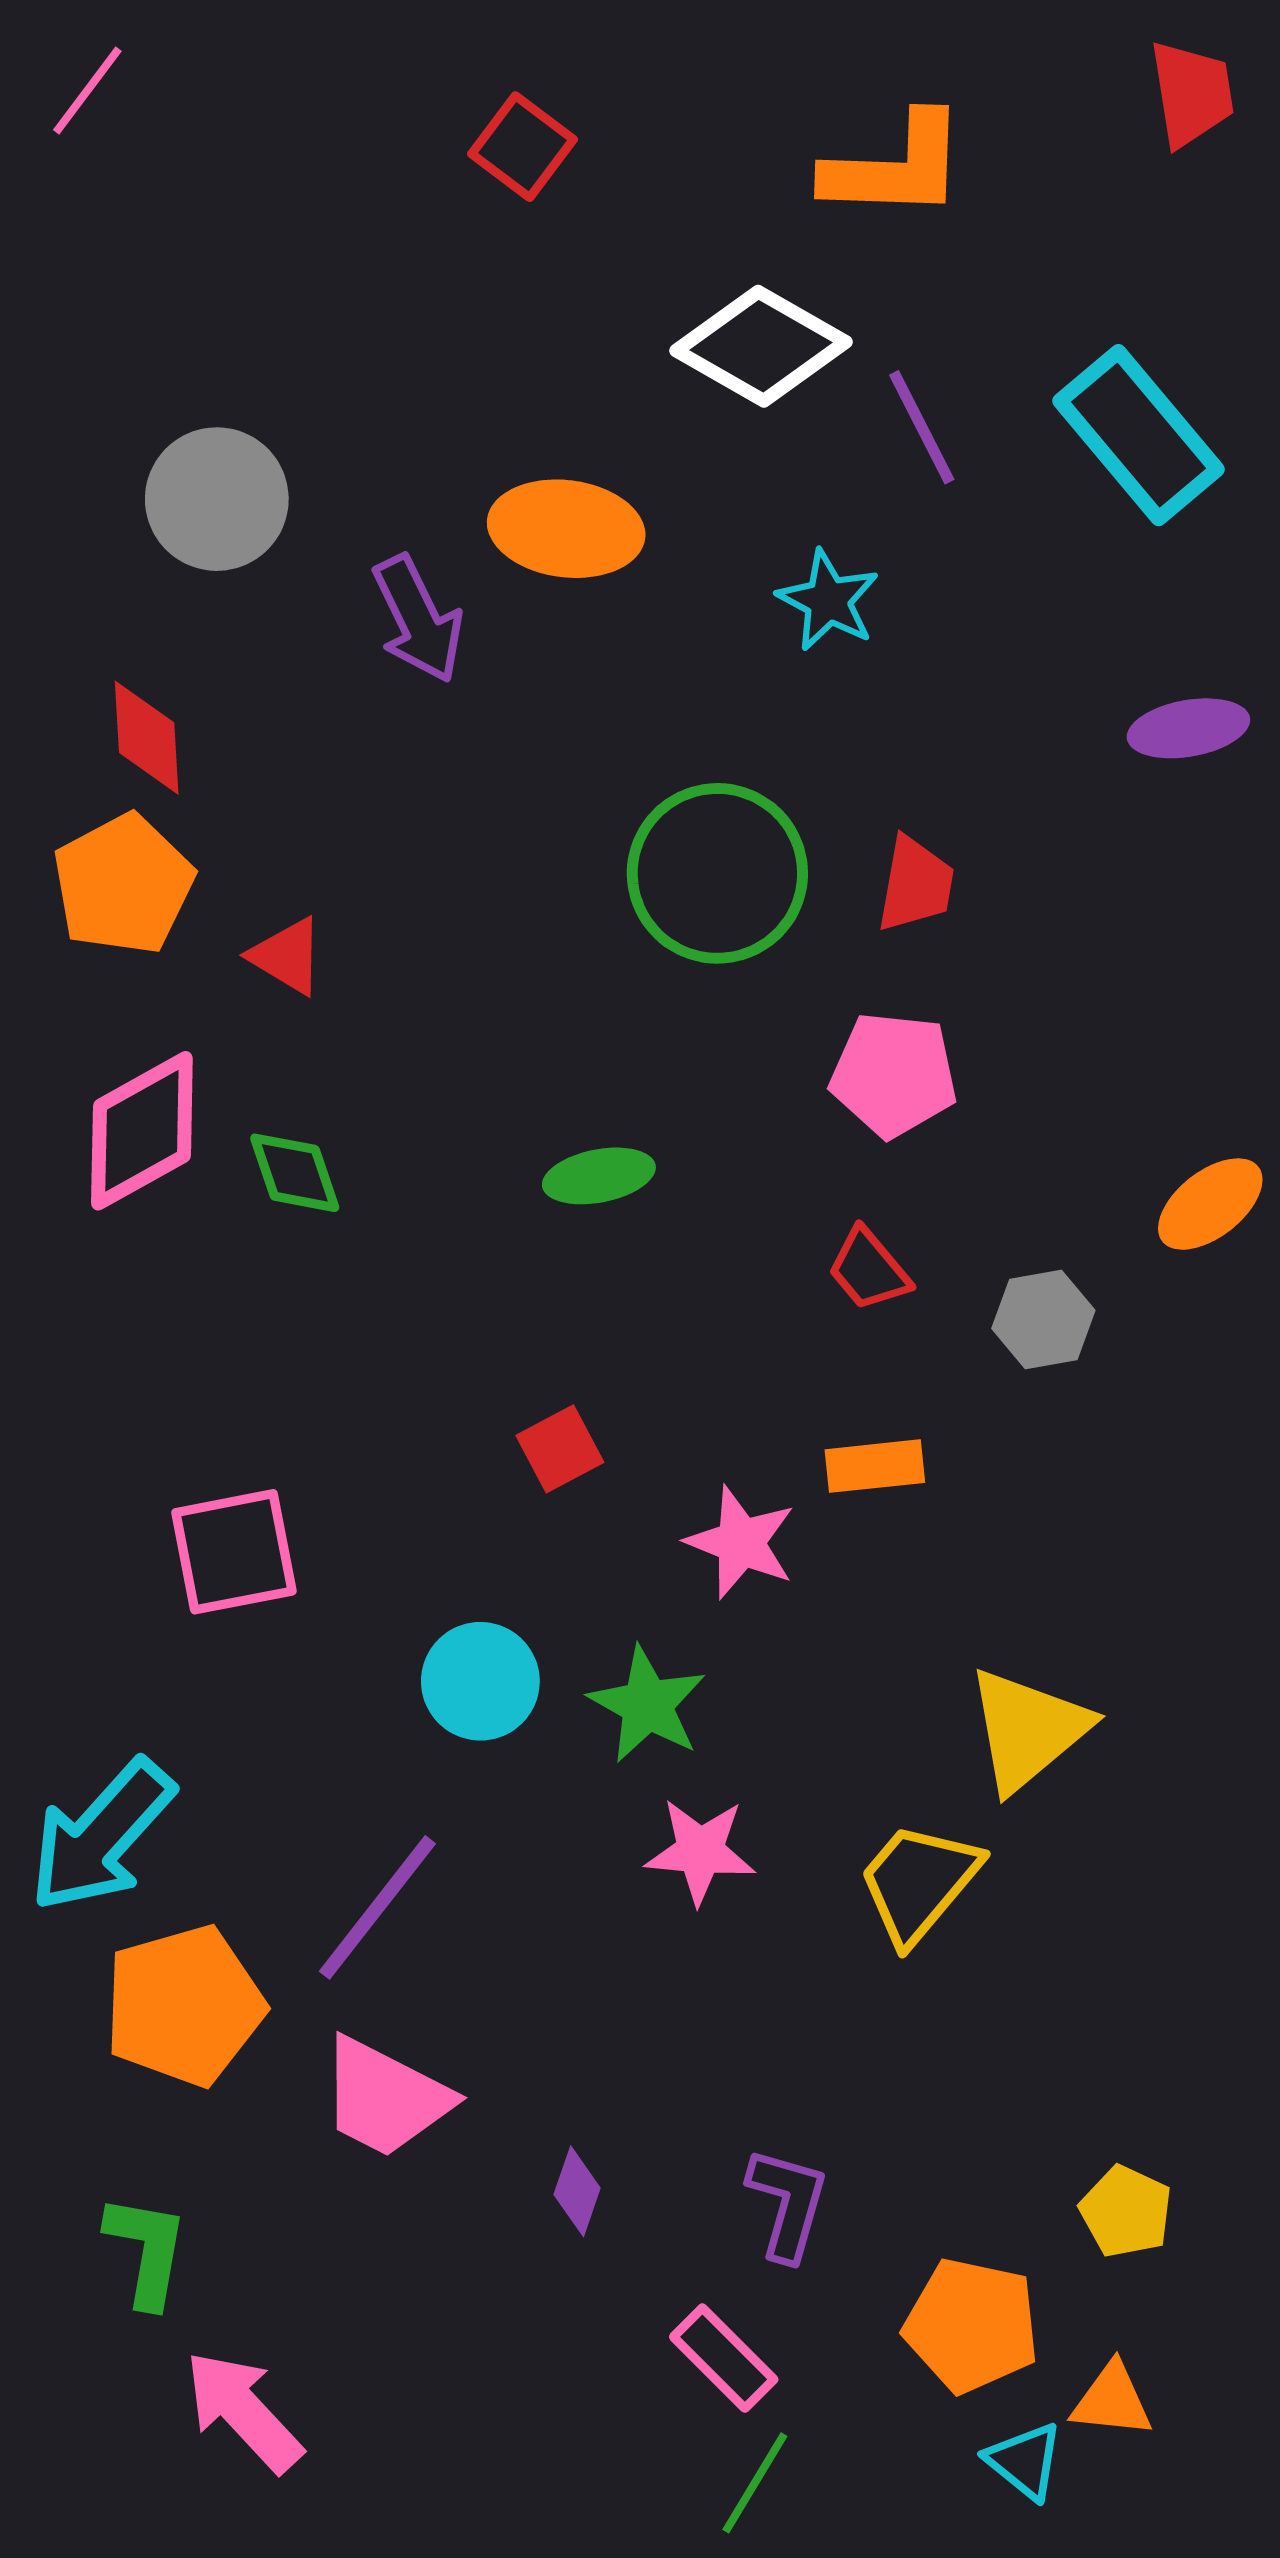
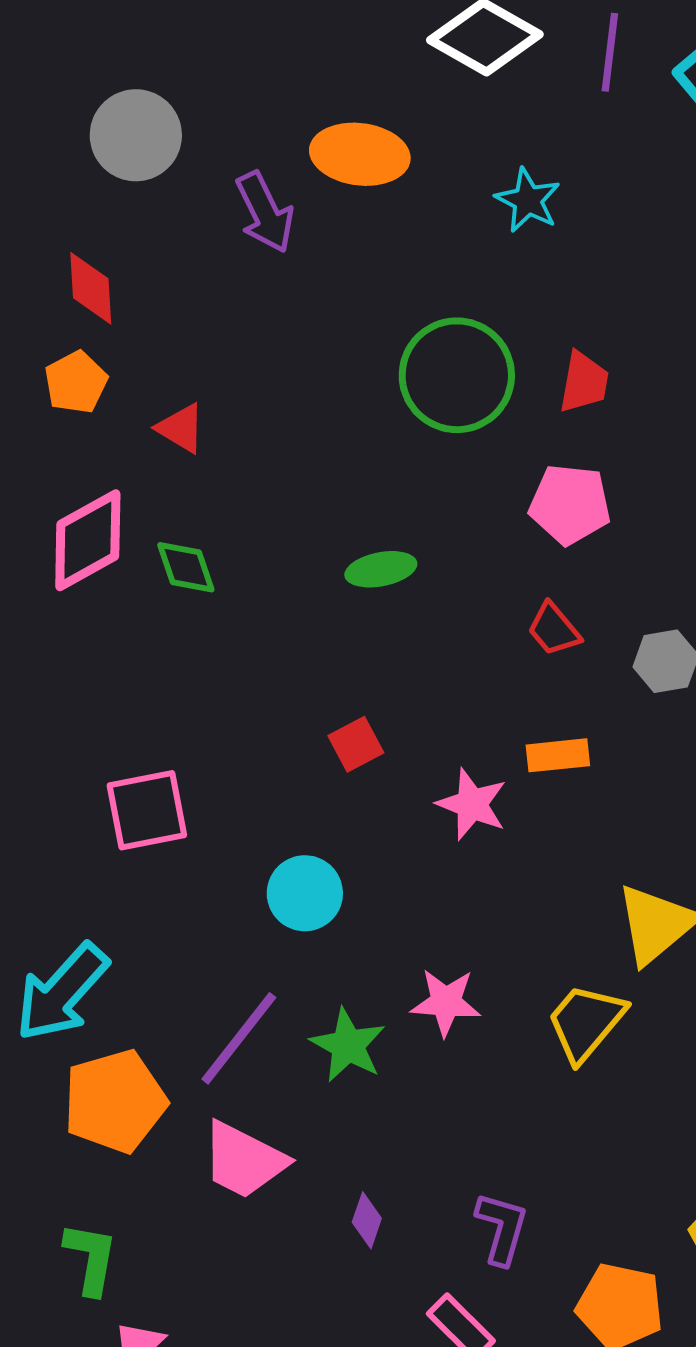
purple line: (922, 427) -> (610, 52), moved, turned 34
orange pentagon: (123, 884) -> (76, 382), size x0.7
green star: (647, 1705) -> (348, 1045), moved

